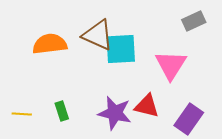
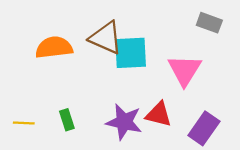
gray rectangle: (194, 21) -> (209, 23), turned 45

